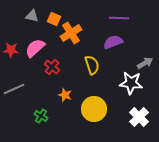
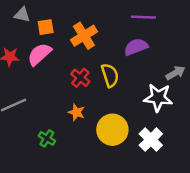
gray triangle: (32, 16) -> (22, 15), moved
orange square: (54, 19) -> (46, 27), moved, turned -32
red cross: (52, 67) -> (80, 78), moved
white cross: (139, 117) -> (151, 140), moved

